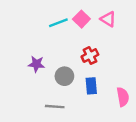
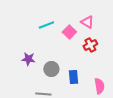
pink square: (81, 19) -> (69, 32), moved
red cross: (90, 56) -> (90, 45), moved

